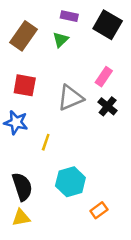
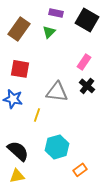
gray triangle: (70, 98) -> (57, 92), moved, turned 30
black semicircle: (22, 187) -> (18, 151), turned -30

